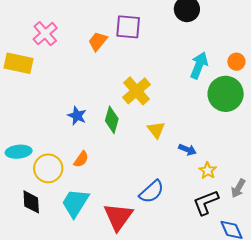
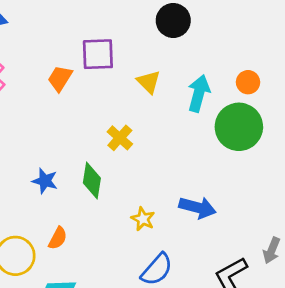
yellow cross: (136, 91) -> (120, 138), size x0.7
yellow triangle: (156, 130) -> (149, 82), moved
blue arrow: (187, 150) -> (198, 208), size x1.5
yellow star: (208, 171) -> (143, 219), moved

